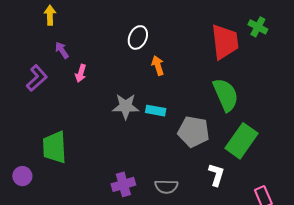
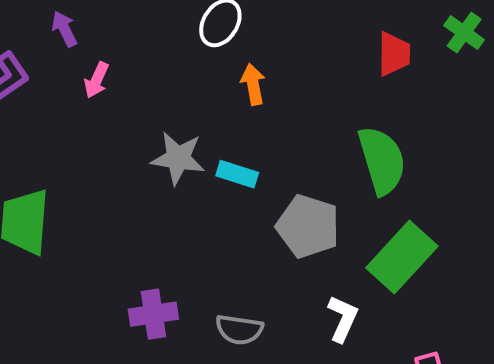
red trapezoid: (225, 42) -> (394, 54), size x0.6

